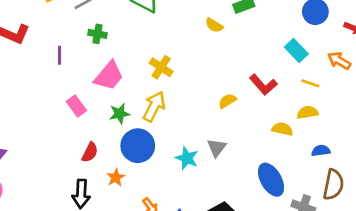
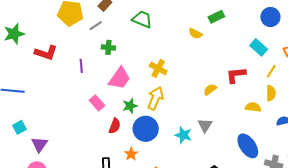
yellow line: (310, 83) -> (271, 71), turned -72
red L-shape: (263, 85) -> (236, 75), turned 130
yellow semicircle: (308, 112) -> (271, 93), turned 105
red semicircle: (90, 152) -> (115, 126), moved

